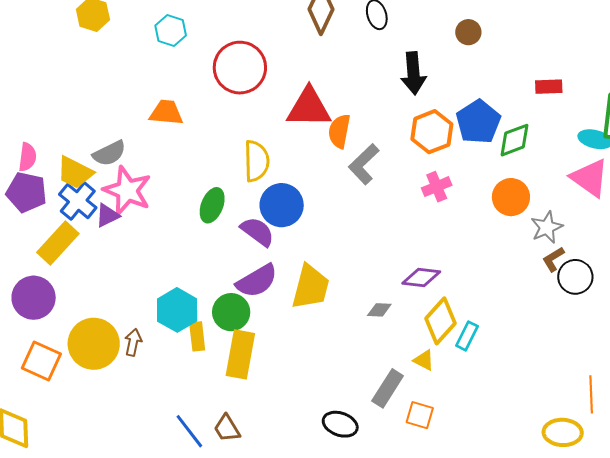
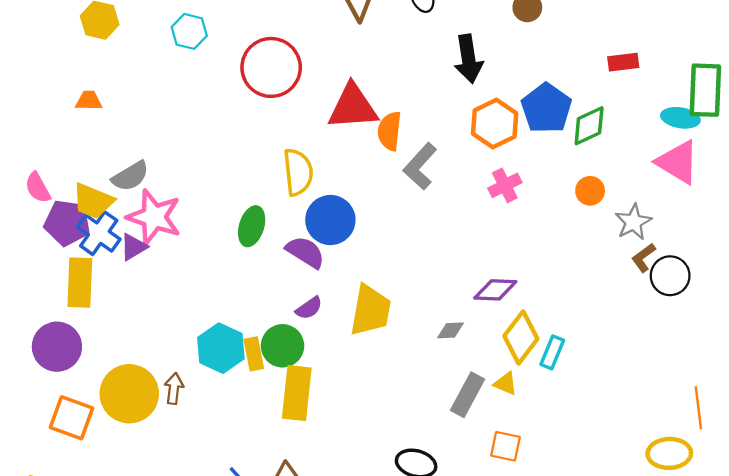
orange trapezoid: (166, 113) -> (89, 101), moved, size x0.7
pink semicircle: (27, 157) -> (38, 188), turned 148
purple pentagon: (26, 192) -> (67, 223), moved
orange circle: (511, 197) -> (590, 191), size x0.7
yellow rectangle: (58, 243) -> (80, 283), turned -36
purple semicircle: (257, 281) -> (309, 308), size x0.6
yellow rectangle: (197, 336) -> (254, 354), moved
gray rectangle: (388, 388) -> (468, 395), moved

